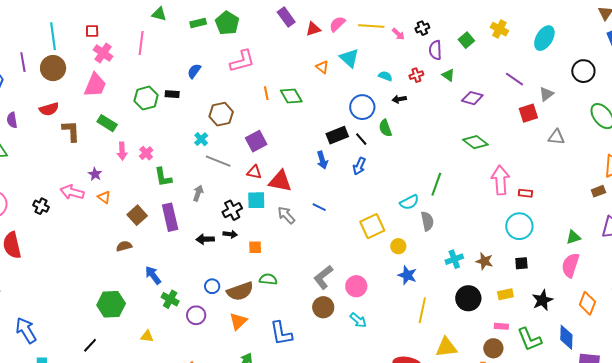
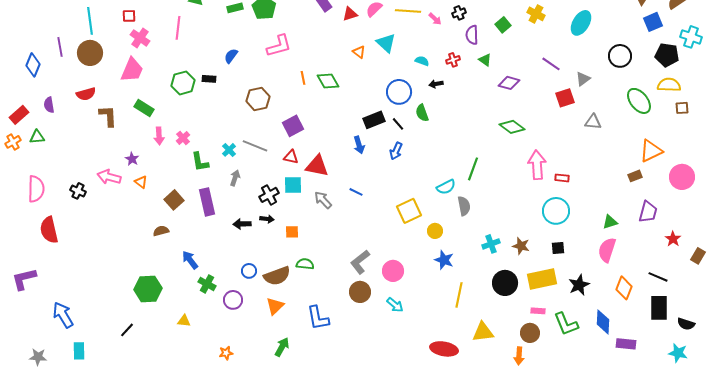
cyan cross: (201, 139) -> (229, 150), moved
yellow rectangle: (505, 294) -> (542, 279), size x1.8

